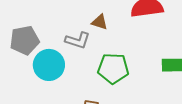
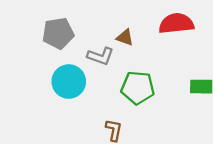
gray pentagon: (25, 40) -> (58, 33), moved

